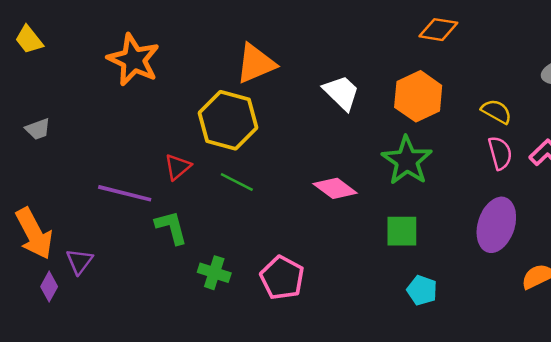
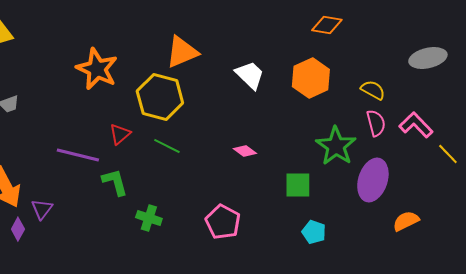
orange star: (134, 60) -> (97, 69), moved
green star: (407, 161) -> (336, 146), moved
pink diamond: (335, 188) -> (245, 151), size x0.7
pink pentagon: (282, 278) -> (223, 222), moved

